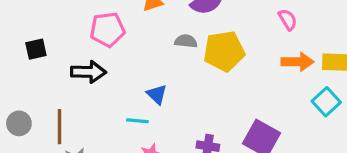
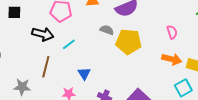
blue triangle: (157, 94) -> (84, 74), moved
cyan line: (137, 121) -> (69, 44), moved, turned -56
brown line: (60, 127) -> (46, 67), moved

